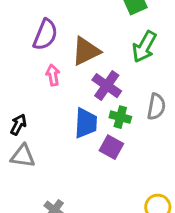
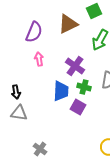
brown triangle: (86, 51) -> (68, 24), moved
black arrow: (18, 125) -> (16, 92), turned 144

